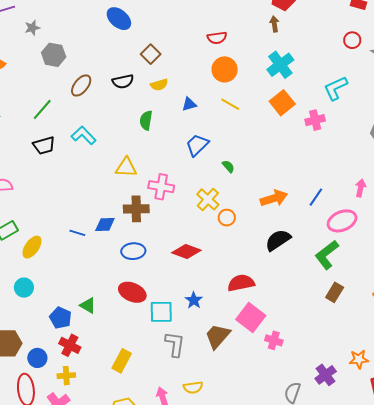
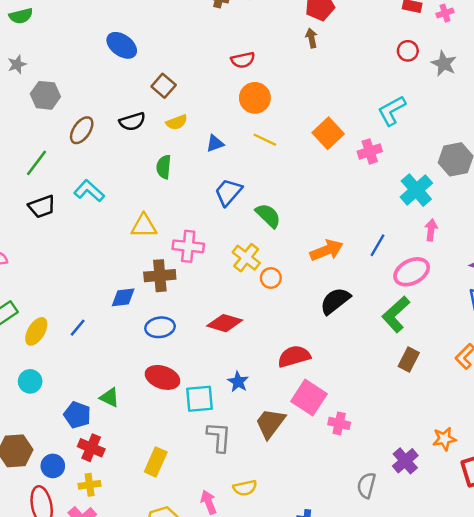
cyan cross: (280, 65) -> (416, 190), moved
green semicircle: (228, 166) -> (268, 216), size x1.6
blue line: (77, 233) -> (78, 328), moved, turned -63

